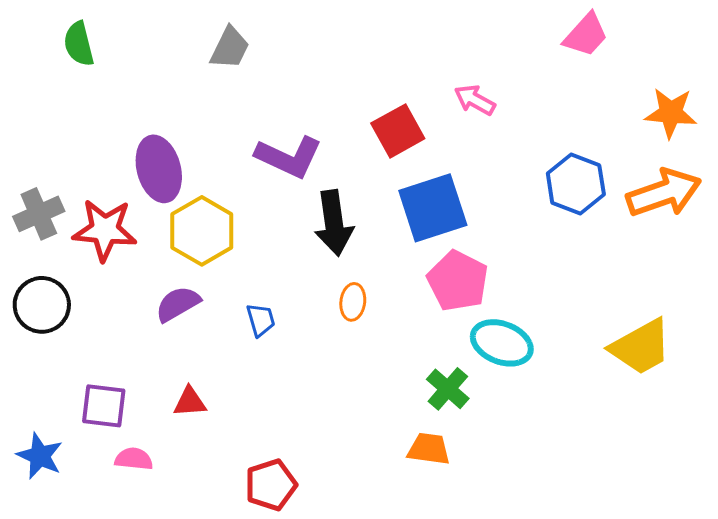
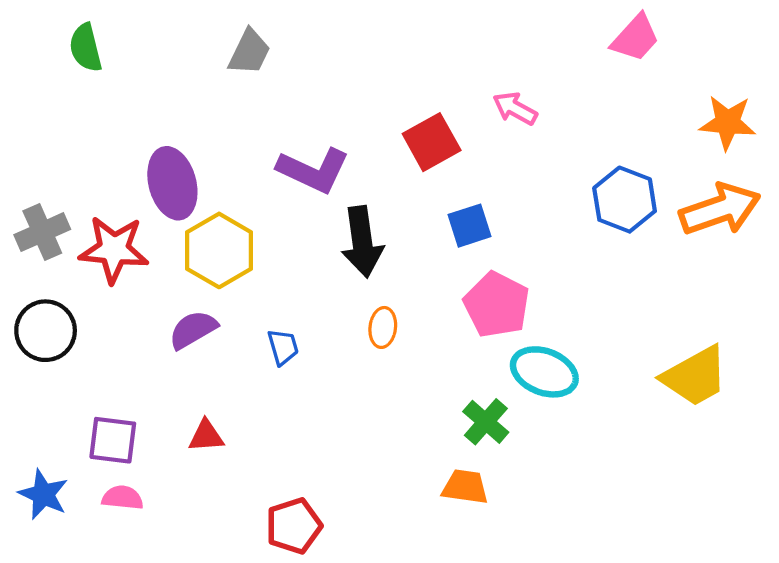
blue square: (433, 208) -> (469, 226), size x0.6
pink semicircle: (134, 459) -> (123, 498), moved

